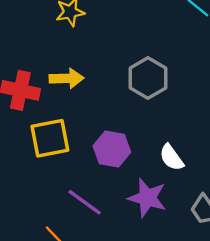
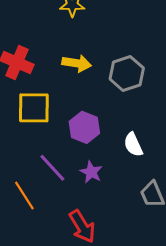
yellow arrow: (67, 78) -> (77, 63), moved
purple star: (147, 198) -> (91, 172), moved, size x0.7

